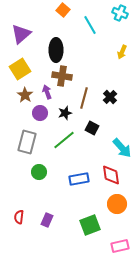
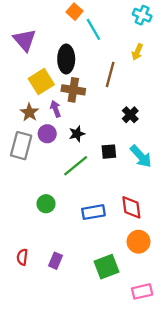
cyan line: (90, 25) -> (93, 29), moved
purple triangle: (21, 34) -> (25, 40), turned -30
yellow arrow: (122, 52) -> (137, 52), moved
yellow square: (20, 69) -> (41, 82), moved
brown line: (84, 98) -> (110, 74), moved
black square: (92, 128) -> (109, 152), turned -32
gray rectangle: (27, 142) -> (21, 146), moved
cyan arrow: (122, 148) -> (141, 156), moved

